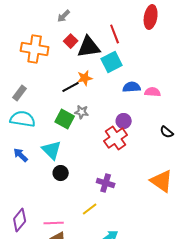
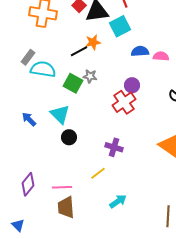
cyan semicircle: (23, 119) -> (43, 69), moved

